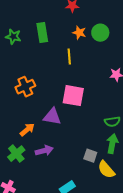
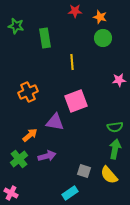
orange star: (79, 33) -> (100, 17), moved
green star: (13, 37) -> (16, 26), moved
pink square: (73, 96) -> (76, 101), turned -30
gray square: (90, 156) -> (84, 171), moved

